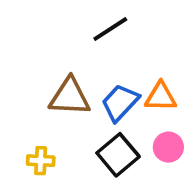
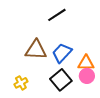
orange triangle: (161, 97) -> (86, 63), moved
yellow cross: (41, 161) -> (21, 83), turned -32

